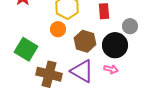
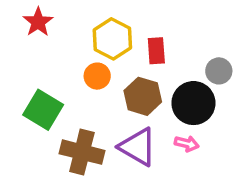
red rectangle: (104, 11) -> (156, 51), moved

